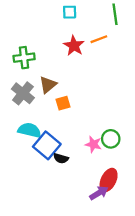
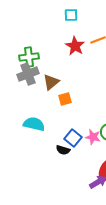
gray cross: (23, 93) -> (28, 74), moved, turned 30
blue square: (47, 145) -> (73, 138), moved, size x0.7

